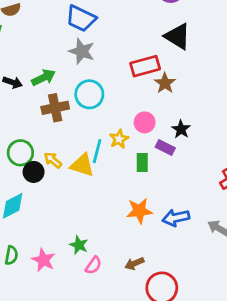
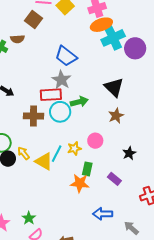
black triangle: (177, 36) -> (114, 87), moved
red rectangle: (145, 66) -> (51, 95), moved
green arrow: (44, 78) -> (79, 102), moved
black star: (181, 129) -> (129, 153), moved
purple rectangle: (165, 148) -> (114, 179), moved
orange star: (139, 211) -> (80, 183), moved

